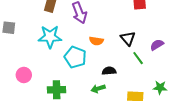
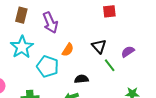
cyan star: (50, 37) -> (22, 47), turned -30
orange semicircle: (96, 41) -> (68, 50), turned -64

